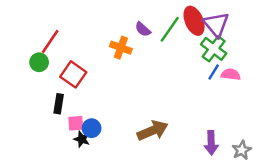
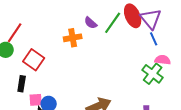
orange cross: (121, 48) -> (73, 38), turned -30
green cross: (214, 49) -> (153, 74), moved
blue line: (214, 72) -> (154, 39), moved, turned -56

